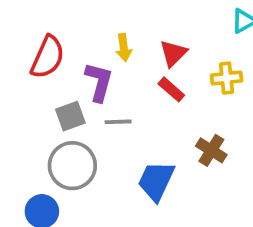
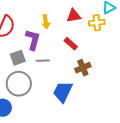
red triangle: (173, 53) -> (74, 16), moved, turned 35
yellow cross: (227, 78) -> (97, 23), moved
brown cross: (211, 150) -> (83, 68), moved, turned 35

